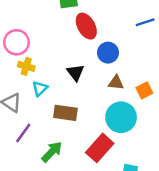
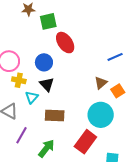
blue line: (145, 22) -> (115, 57), moved
blue circle: (108, 53) -> (44, 62), moved
black triangle: (76, 73) -> (47, 84), moved
brown triangle: (116, 83) -> (101, 83), moved, turned -40

